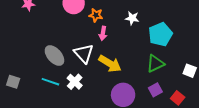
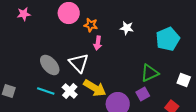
cyan pentagon: (160, 34) -> (168, 39), moved
yellow arrow: (110, 64) -> (95, 88), moved
purple square: (155, 90) -> (143, 94), moved

